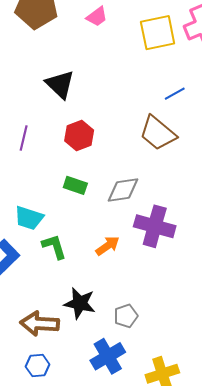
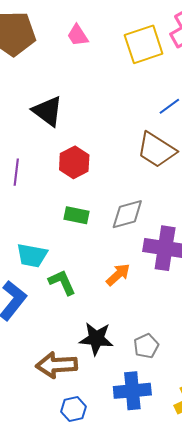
pink trapezoid: (97, 17) -> (78, 35), turned 100
blue cross: (108, 356) -> (132, 391), turned 32
blue hexagon: (38, 366) -> (73, 409), moved

